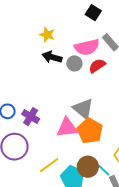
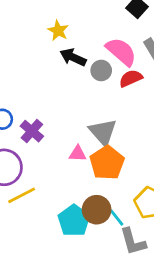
yellow star: (47, 35) -> (58, 31), moved
pink semicircle: (87, 47) -> (121, 52), turned -135
pink triangle: (67, 128) -> (78, 154), size x0.6
yellow line: (49, 165) -> (22, 195), moved

